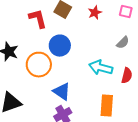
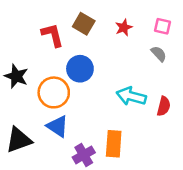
gray semicircle: (123, 43) -> (159, 54), moved, turned -88
blue triangle: (62, 92) -> (57, 126), moved
orange rectangle: (107, 106) -> (114, 144), moved

